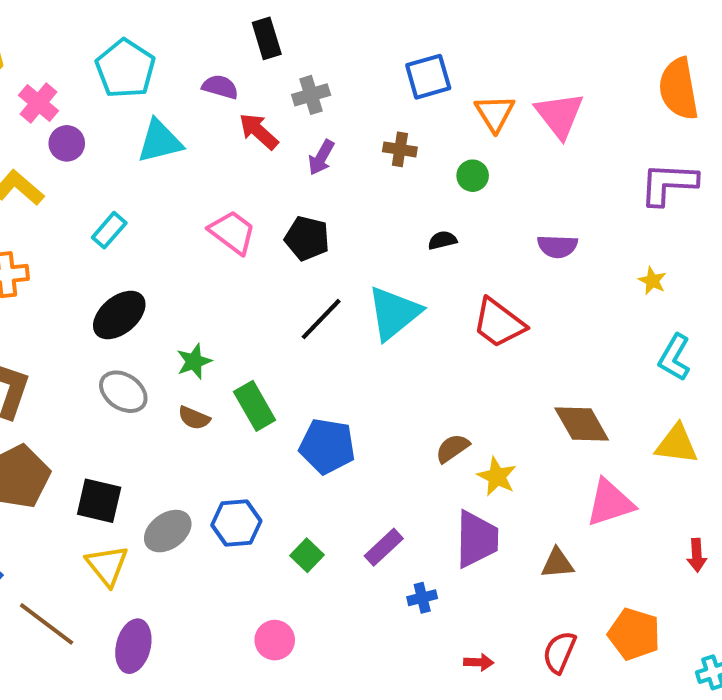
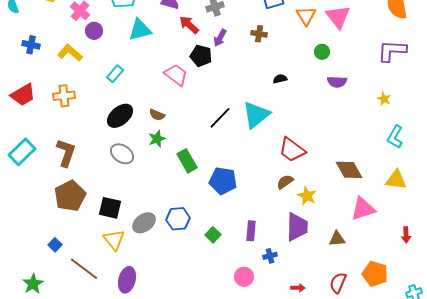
green circle: (473, 176) -> (322, 52), moved
black pentagon: (307, 238) -> (201, 56), moved
red trapezoid: (499, 323) -> (292, 150), moved
brown semicircle: (194, 418) -> (157, 115), moved
purple rectangle: (384, 547) -> (251, 231), turned -42
pink circle: (275, 640) -> (244, 277), moved

